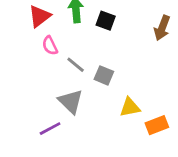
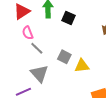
gray line: (76, 65) -> (37, 48), moved
yellow triangle: (130, 107) -> (82, 66), moved

